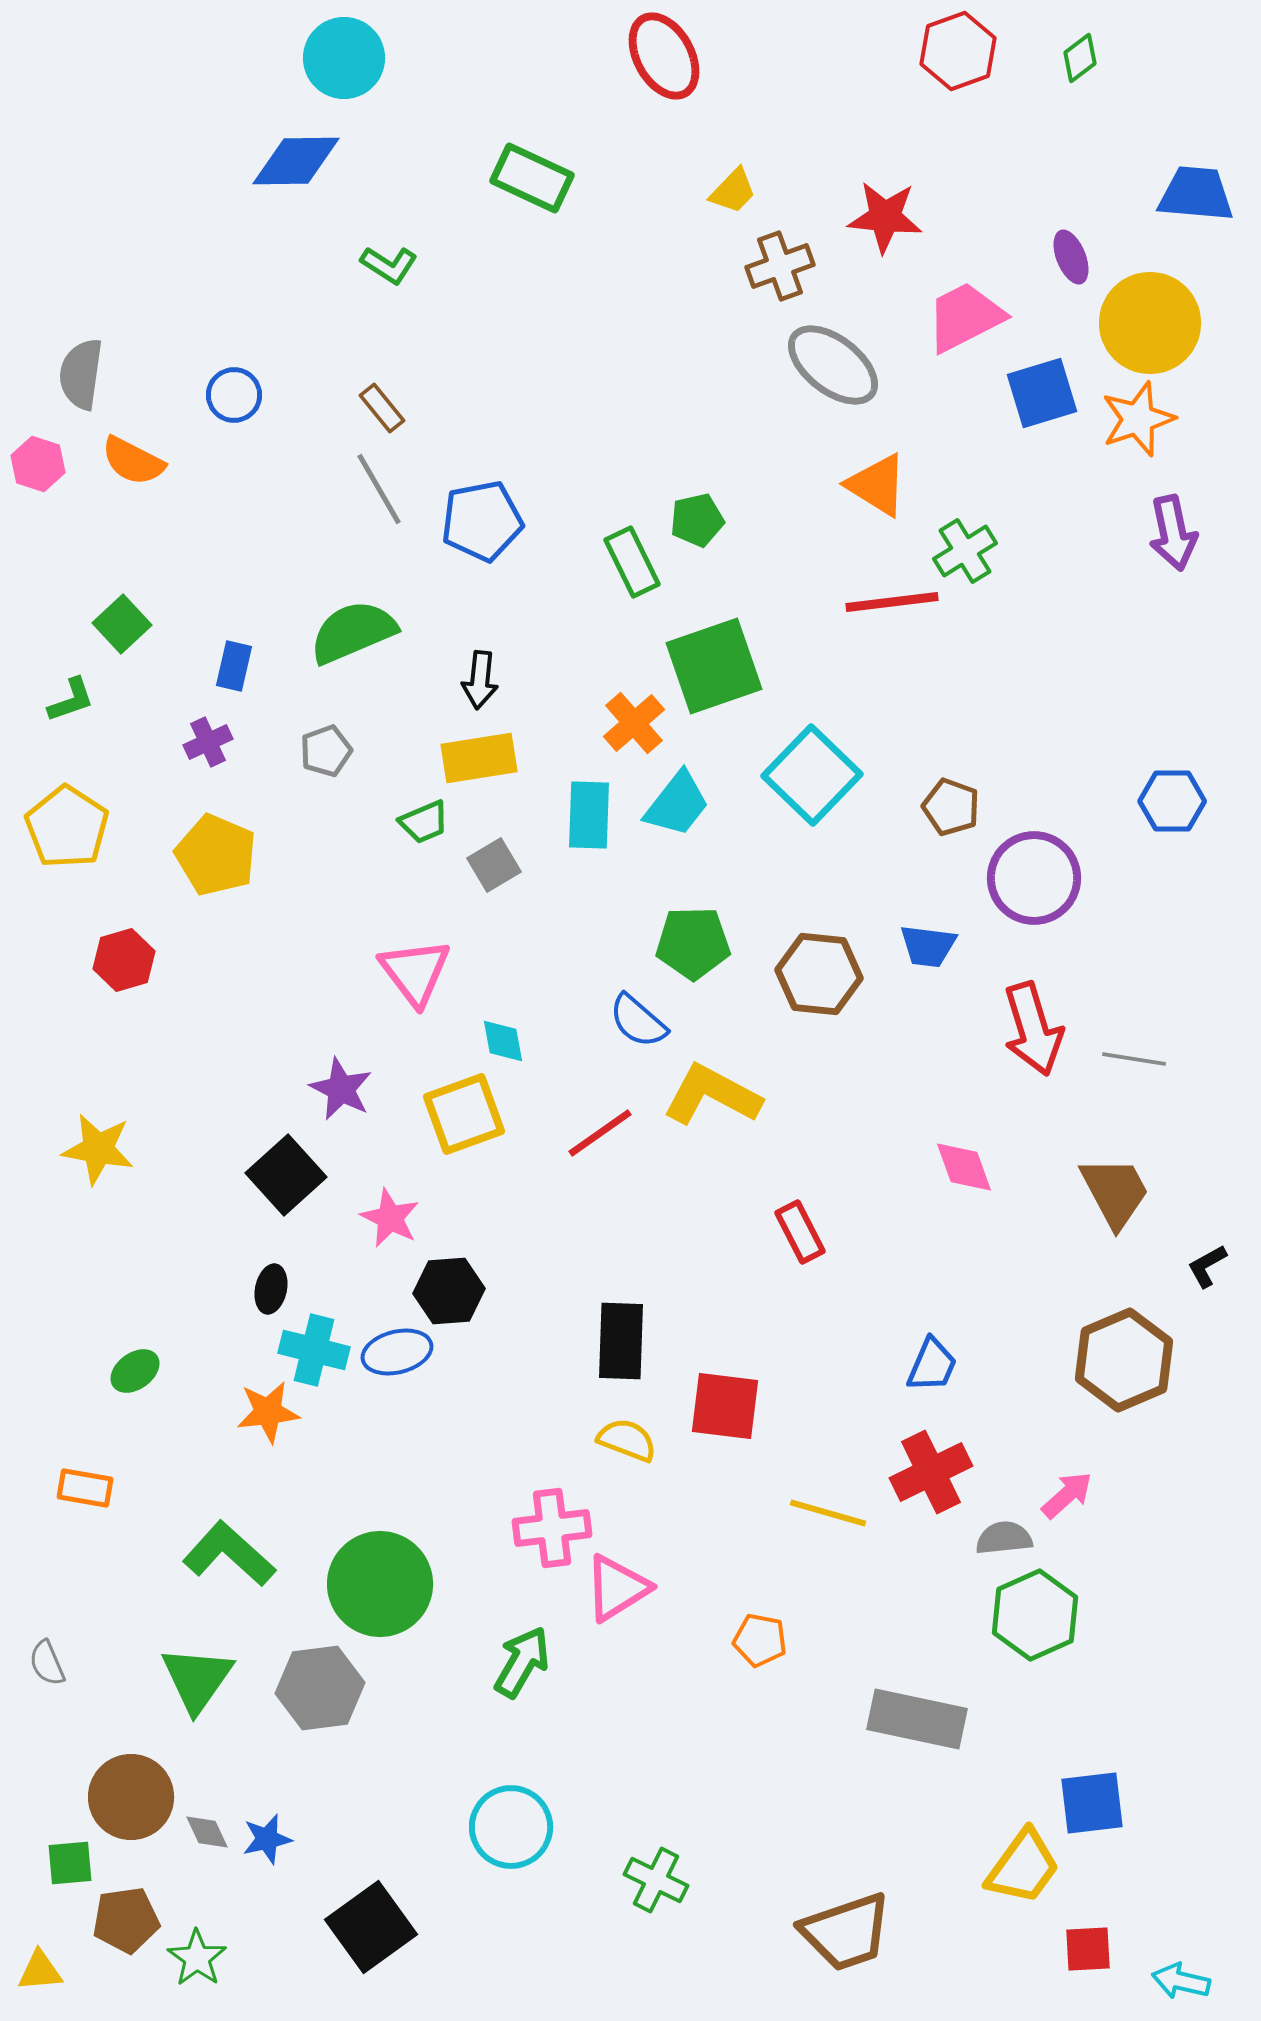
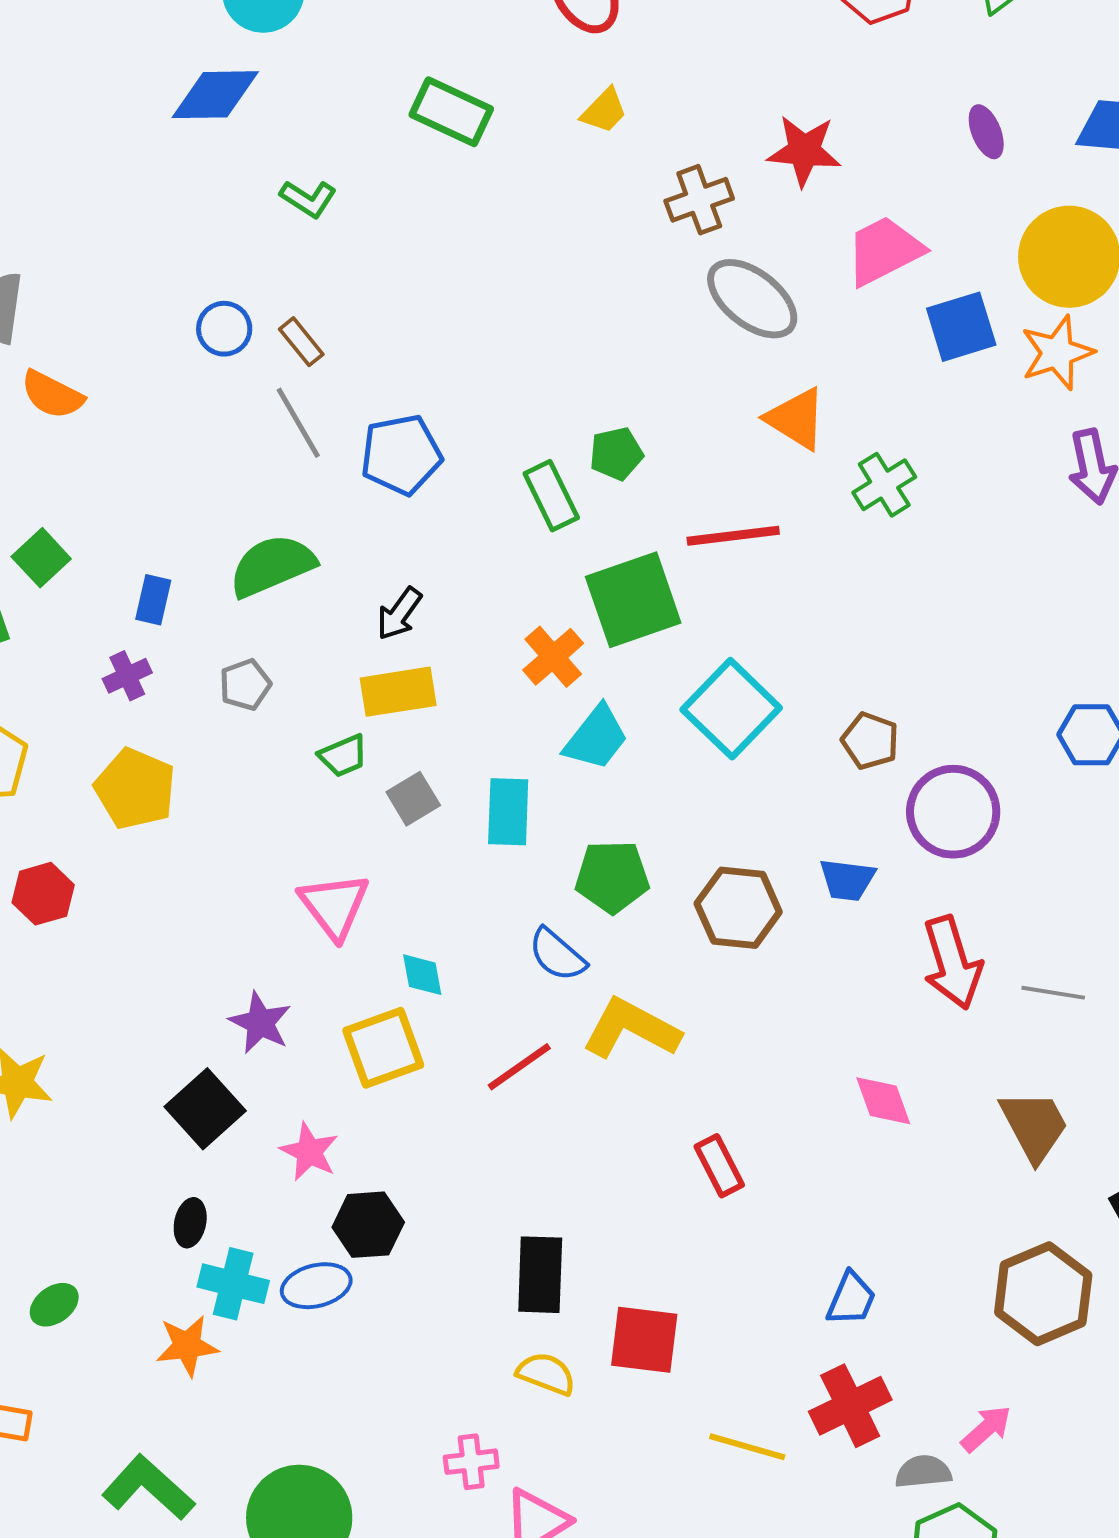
yellow trapezoid: (733, 191) -> (604, 111), moved
purple ellipse: (1071, 257) -> (986, 132), moved
blue circle: (234, 395) -> (224, 329), moved
red line: (892, 602) -> (733, 536), moved
black arrow: (480, 680) -> (399, 614), turned 30
cyan rectangle: (589, 815) -> (508, 812), moved
pink cross: (552, 1528) -> (471, 1462), size x0.7

